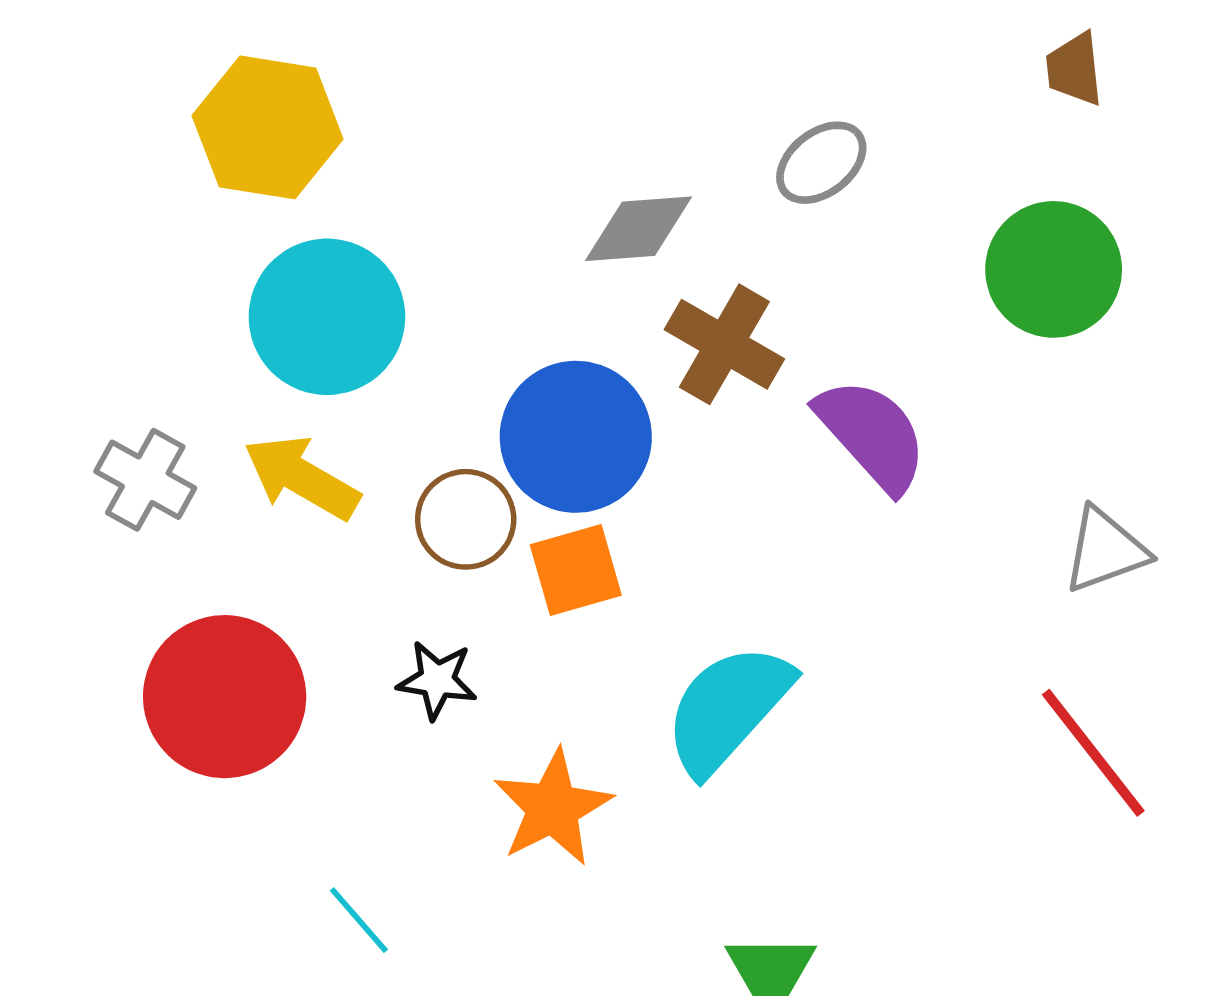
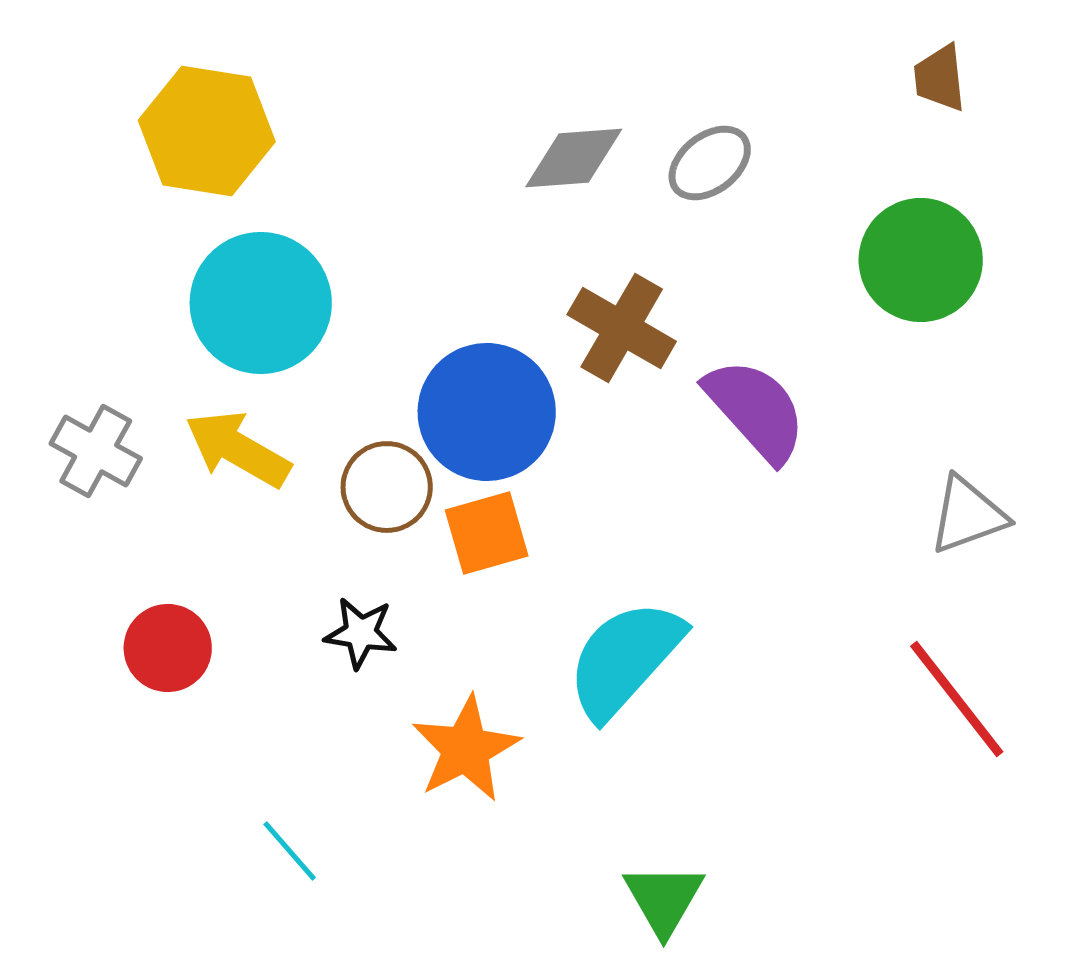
gray diamond: (639, 229) -> (574, 158), moved
red circle: (225, 697) -> (168, 648), size x0.6

